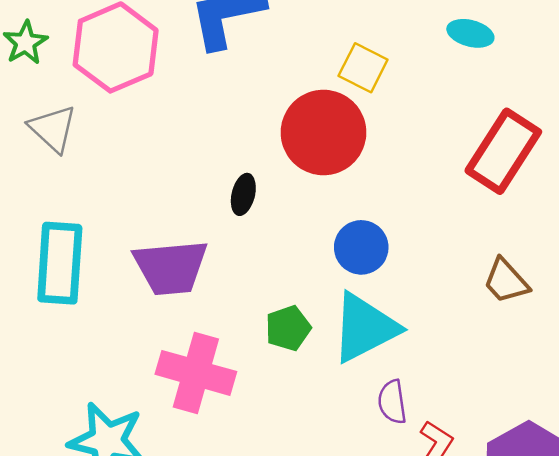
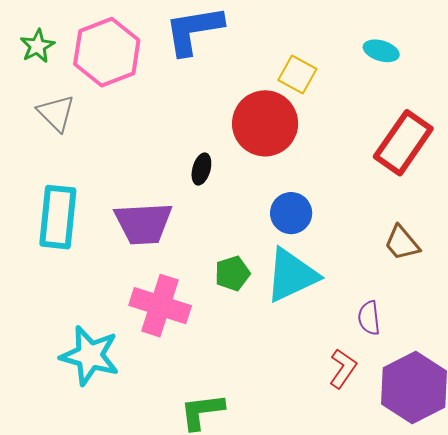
purple semicircle: (392, 402) -> (369, 318), moved

